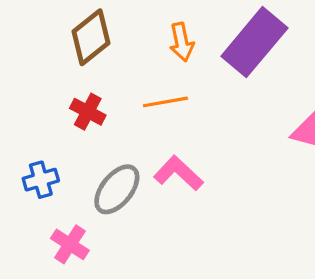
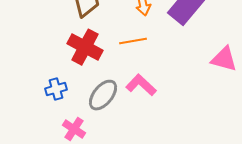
red cross: (88, 112) -> (85, 47), size x1.6

